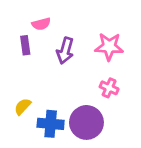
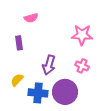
purple rectangle: (25, 45) -> (19, 43), moved
purple arrow: (65, 51) -> (49, 65), moved

